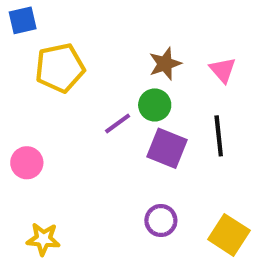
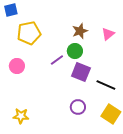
pink triangle: (223, 70) -> (108, 34), turned 32
black line: (219, 136) -> (106, 85), moved, turned -60
pink circle: (27, 163) -> (17, 66), moved

